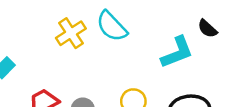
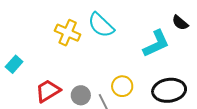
yellow cross: (71, 33) -> (68, 33), turned -30

